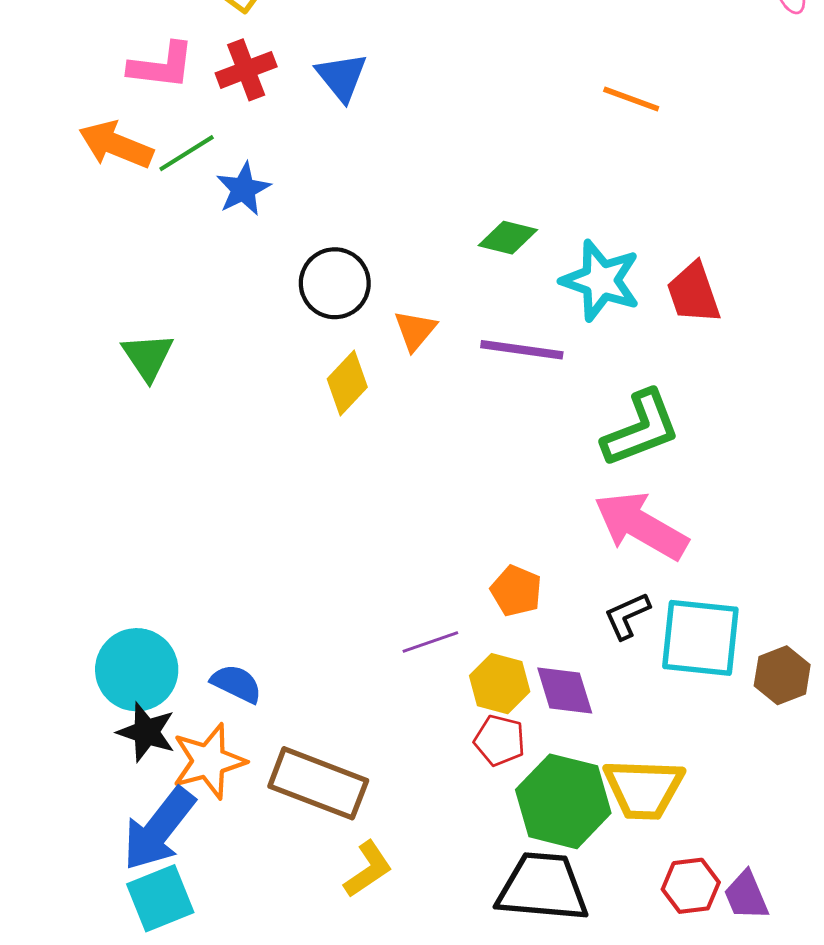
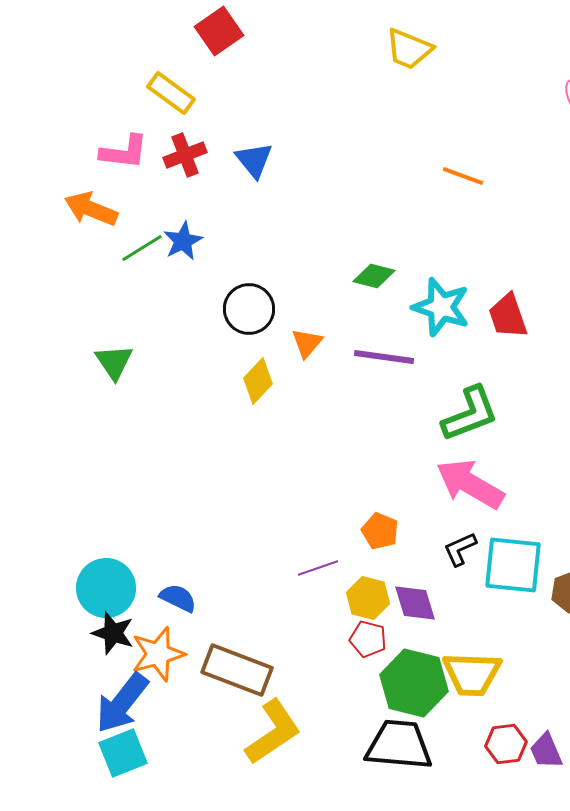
green line: (187, 153) -> (142, 248), moved
yellow L-shape: (368, 869) -> (273, 732), size x1.6

